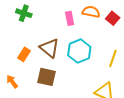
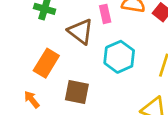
brown triangle: (49, 48) -> (81, 31), moved
orange rectangle: (24, 54) -> (46, 63), size x1.5

